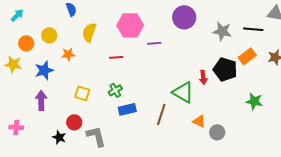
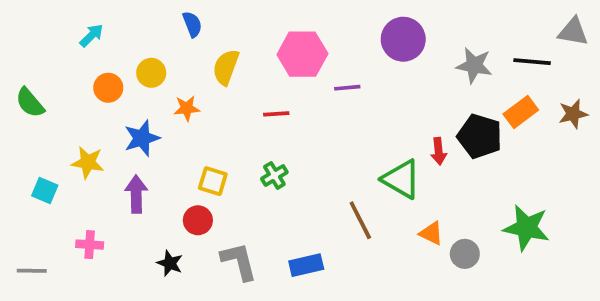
yellow star: (13, 64) -> (88, 162), moved
green star: (254, 101) -> (526, 228), moved, size x1.4
blue rectangle: (127, 109) -> (306, 265), moved
brown line: (161, 114) -> (360, 220), turned -45
red circle: (74, 122) -> (198, 220), moved

